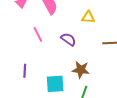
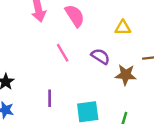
brown star: (81, 70) -> (126, 75), moved

